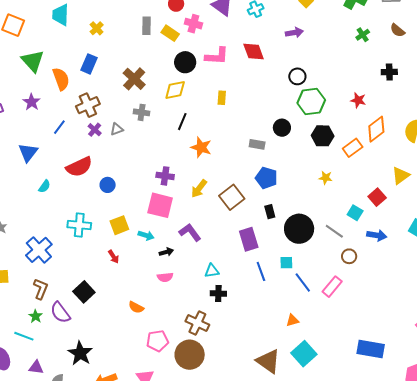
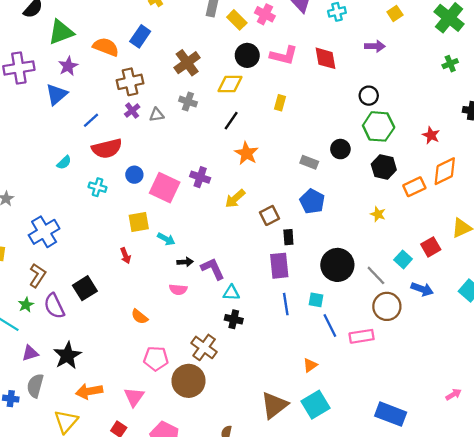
green triangle: (33, 61) -> (61, 32), moved, turned 40
orange semicircle: (61, 79) -> (106, 47), turned -60
blue line: (59, 127) -> (91, 120), moved
blue triangle: (28, 152) -> (57, 94), moved
brown square: (232, 197) -> (269, 215), size x0.7
pink square: (160, 205) -> (165, 188), moved
black rectangle: (270, 212) -> (288, 237), moved
cyan cross: (79, 225) -> (97, 187), moved, size x0.7
purple L-shape: (190, 232) -> (213, 269), moved
brown circle: (349, 256) -> (387, 306), size x1.6
pink rectangle: (332, 287) -> (362, 336), turned 30
orange triangle: (292, 320) -> (310, 365), turned -32
brown triangle: (268, 361) -> (274, 405), turned 36
purple triangle: (36, 367) -> (30, 353), moved, turned -35

